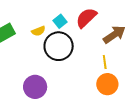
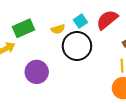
purple circle: (35, 87) -> (37, 72), moved

